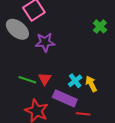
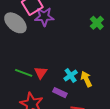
purple star: (45, 42) -> (44, 17), moved
purple rectangle: (65, 98) -> (60, 93), size x0.6

